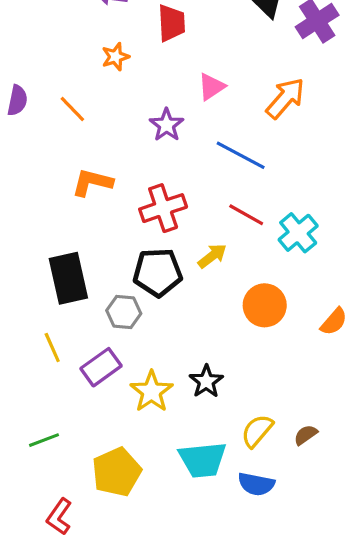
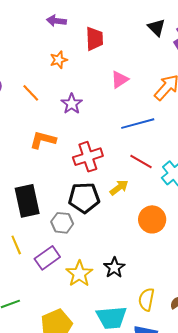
purple star: (167, 125) -> (72, 104), moved
blue line: (241, 155) -> (138, 124), turned -44
yellow semicircle: (257, 431) -> (146, 299), turned -30

